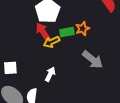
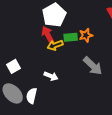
white square: (10, 68) -> (14, 66), turned -32
white arrow: (50, 74) -> (51, 76), turned 80

